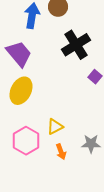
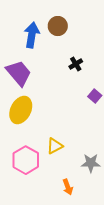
black cross: (76, 45) -> (76, 64), size x0.5
orange arrow: (61, 152) -> (68, 187), moved

